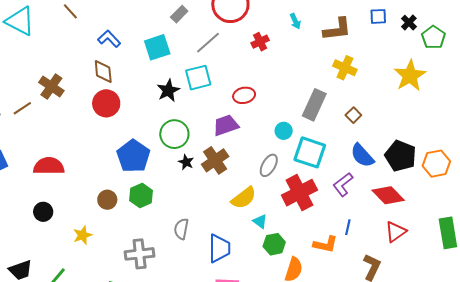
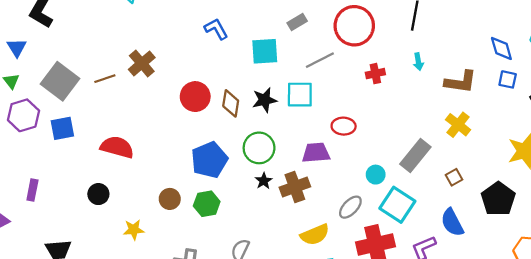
brown diamond: (103, 72) -> (231, 103), moved
black pentagon: (400, 156) -> (498, 199), moved

